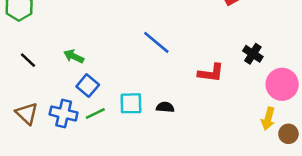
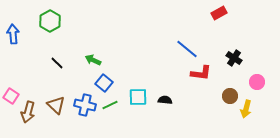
blue line: (156, 42) -> (187, 49), moved
pink circle: (282, 84) -> (257, 82), size x0.6
brown circle: (288, 134) -> (230, 96), moved

